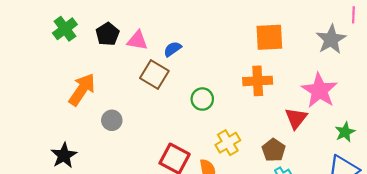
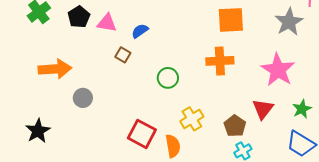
brown square: (154, 75) -> (123, 55), size x0.6
orange arrow: (82, 89) -> (55, 69), turned 52
red triangle: (296, 118) -> (263, 109), moved

